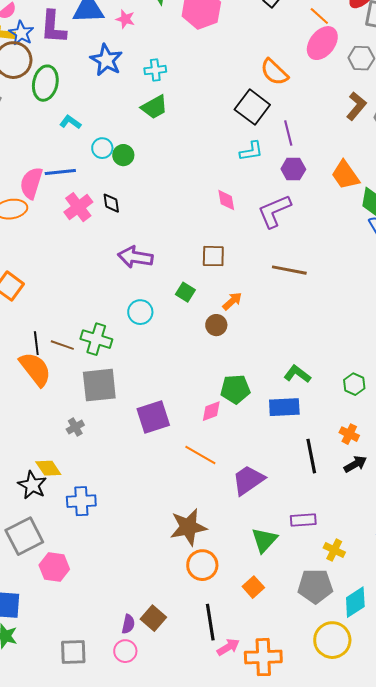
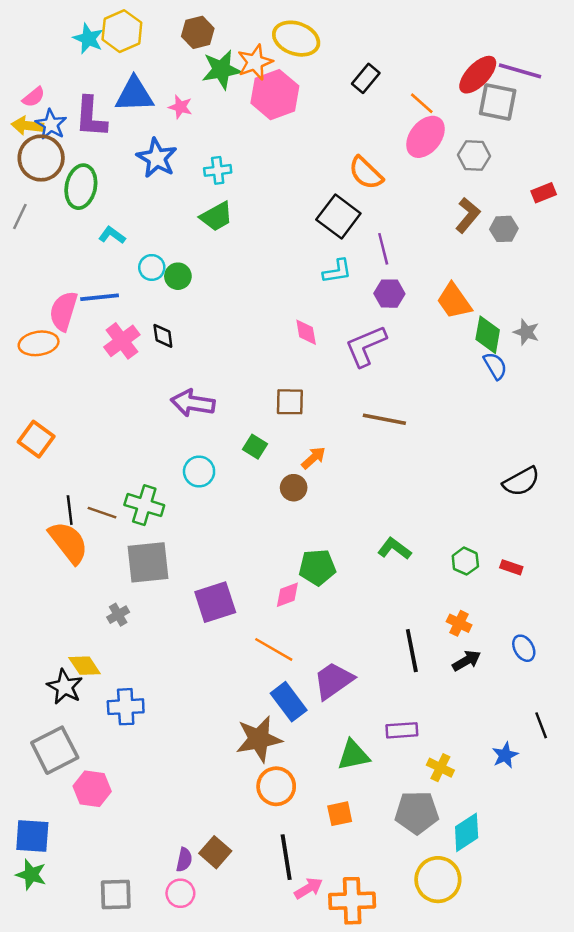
blue rectangle: (284, 407) -> (289, 702), moved, turned 56
green triangle: (264, 540) -> (353, 755), turned 36
orange square: (253, 587) -> (340, 814), turned 30

